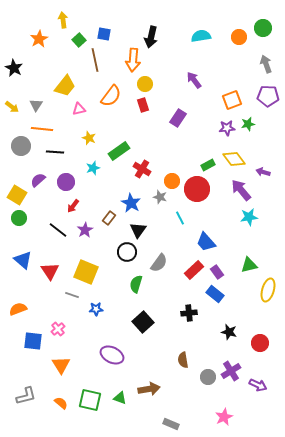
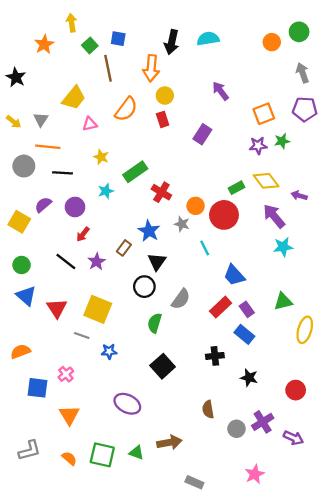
cyan semicircle: (201, 36) -> (208, 39), moved
green circle: (19, 218) -> (22, 265), moved
black star: (229, 332) -> (249, 378), moved

